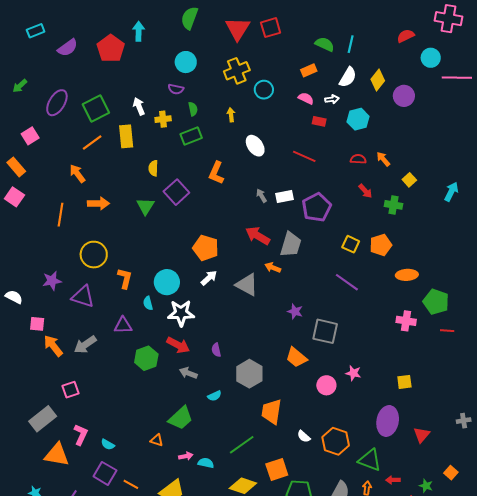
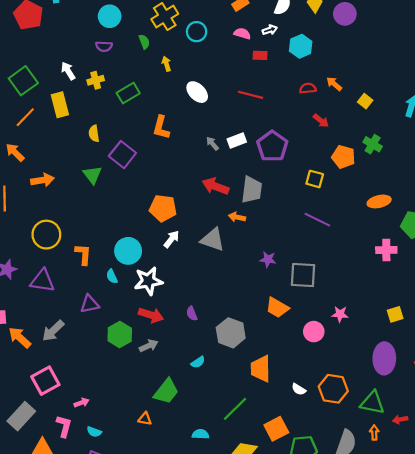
green semicircle: (193, 109) -> (144, 42), moved
green cross: (393, 205) -> (373, 144), moved, turned 30
orange pentagon: (381, 245) -> (343, 157), moved, turned -30
gray arrow: (188, 373) -> (149, 346), moved, turned 144
pink square: (70, 390) -> (45, 381), size x1.5
pink arrow: (186, 456) -> (82, 403), moved

